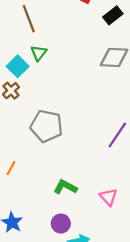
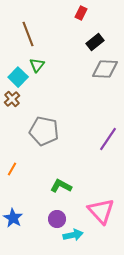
black rectangle: (113, 15) -> (95, 42), moved
pink triangle: (108, 197) -> (101, 211), moved, size x1.6

